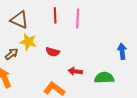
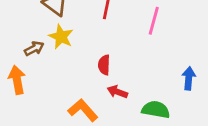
pink line: (78, 19) -> (154, 21), moved
red semicircle: (53, 52) -> (104, 65), moved, turned 64

